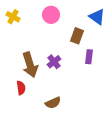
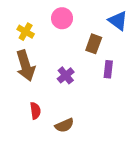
yellow cross: (13, 17) -> (26, 32), moved
brown arrow: (30, 65) -> (26, 66), moved
red semicircle: (21, 88) -> (35, 111), moved

